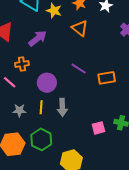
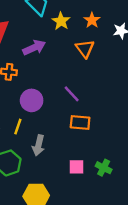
orange rectangle: (107, 78) -> (80, 122), moved
gray arrow: (62, 107) -> (38, 145), moved

